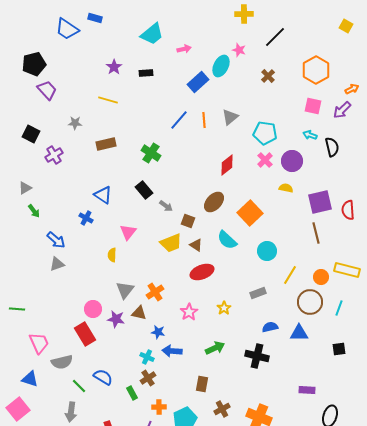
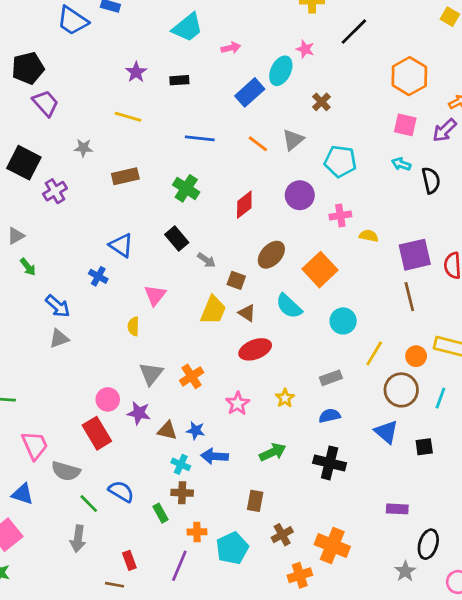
brown cross: (268, 76) -> (321, 102), moved
blue line: (179, 120) -> (200, 138), moved, turned 55
orange line: (204, 120) -> (258, 144), turned -49
black square: (31, 134) -> (24, 163), size x1.4
pink cross: (265, 160) -> (340, 215), moved, turned 35
purple circle: (292, 161) -> (300, 195), moved
red diamond: (227, 165) -> (244, 205), moved
yellow trapezoid: (171, 243) -> (213, 310), turned -45
brown triangle: (139, 313) -> (167, 431), moved
blue semicircle: (270, 327) -> (330, 416), moved
blue triangle: (299, 333) -> (386, 432), turned 42
black square: (339, 349) -> (424, 447), moved
gray semicircle: (62, 362) -> (66, 471), turned 30
brown cross: (148, 378) -> (182, 493), turned 35

